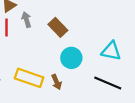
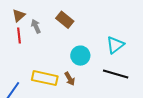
brown rectangle: (58, 27) -> (65, 20), moved
cyan triangle: (111, 51) -> (115, 45), turned -42

